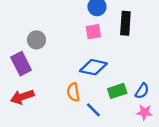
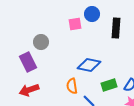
pink square: (93, 32) -> (75, 24), moved

